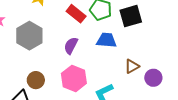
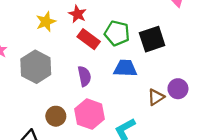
purple semicircle: (71, 46) -> (84, 76), turned 144
purple circle: (153, 78) -> (178, 89), moved
brown circle: (36, 80) -> (56, 116), moved

